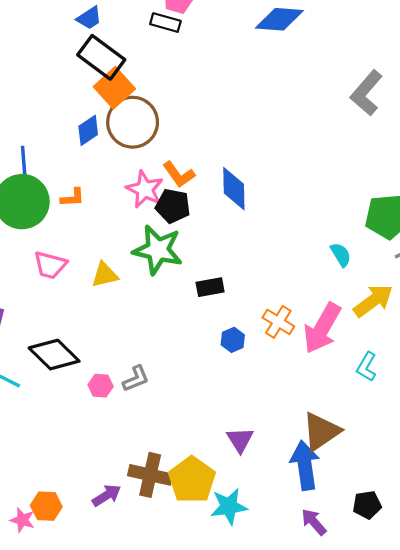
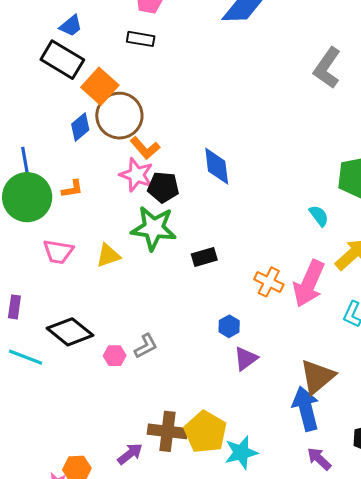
black rectangle: (165, 23) -> (141, 39), moved
black rectangle: (101, 57) -> (62, 60), moved
orange L-shape: (179, 174) -> (145, 148), moved
blue hexagon: (233, 340) -> (229, 326), moved
purple triangle: (240, 440) -> (246, 359), moved, turned 32

